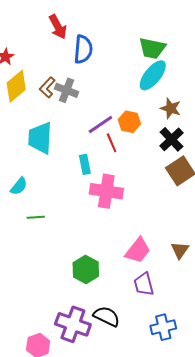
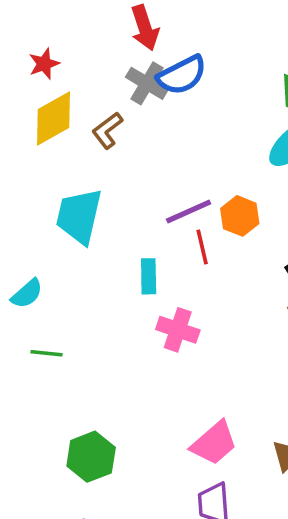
blue semicircle: (83, 49) -> (182, 75), turned 48
gray cross: (66, 90) -> (147, 83), moved
pink cross: (106, 191) -> (178, 330), size x0.7
green hexagon: (86, 270) -> (91, 457), moved

